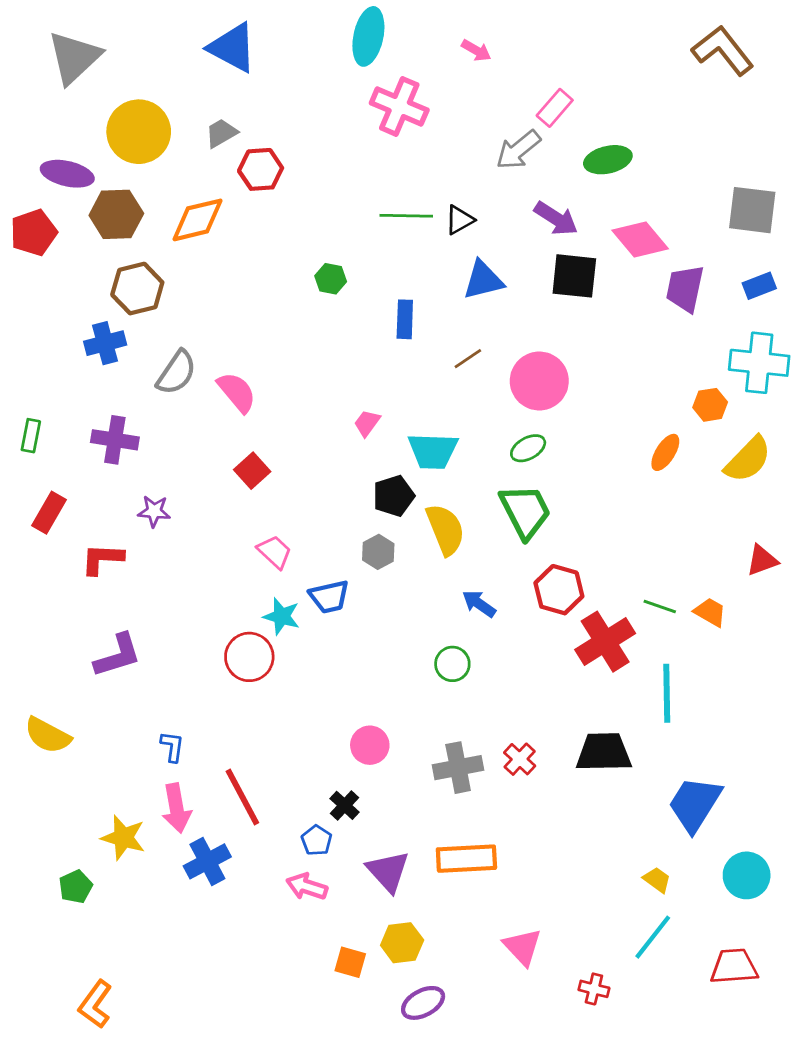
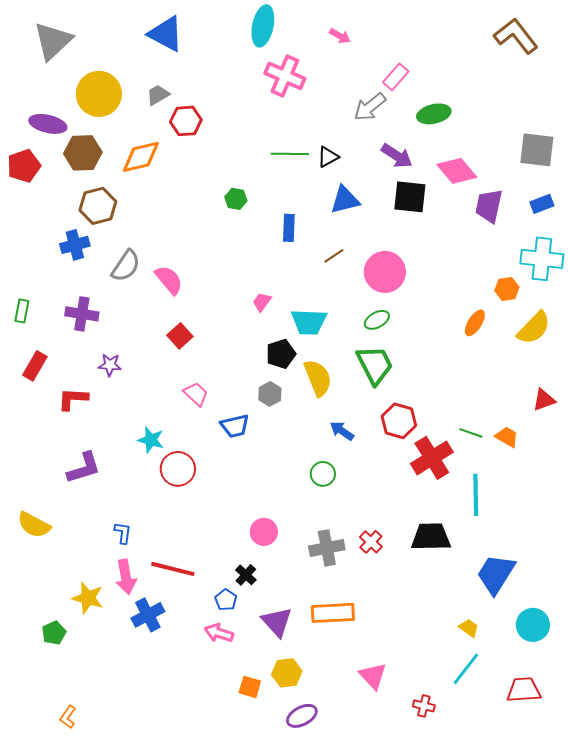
cyan star: (282, 616) -> (151, 440), moved
red line: (242, 797) -> (173, 569), turned -48
orange L-shape: (95, 1004) -> (68, 717), size x0.7

